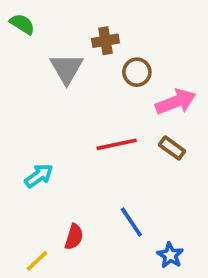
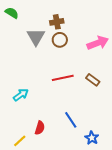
brown circle: (137, 72) -> (60, 40), moved
pink arrow: (176, 102) -> (98, 43), moved

